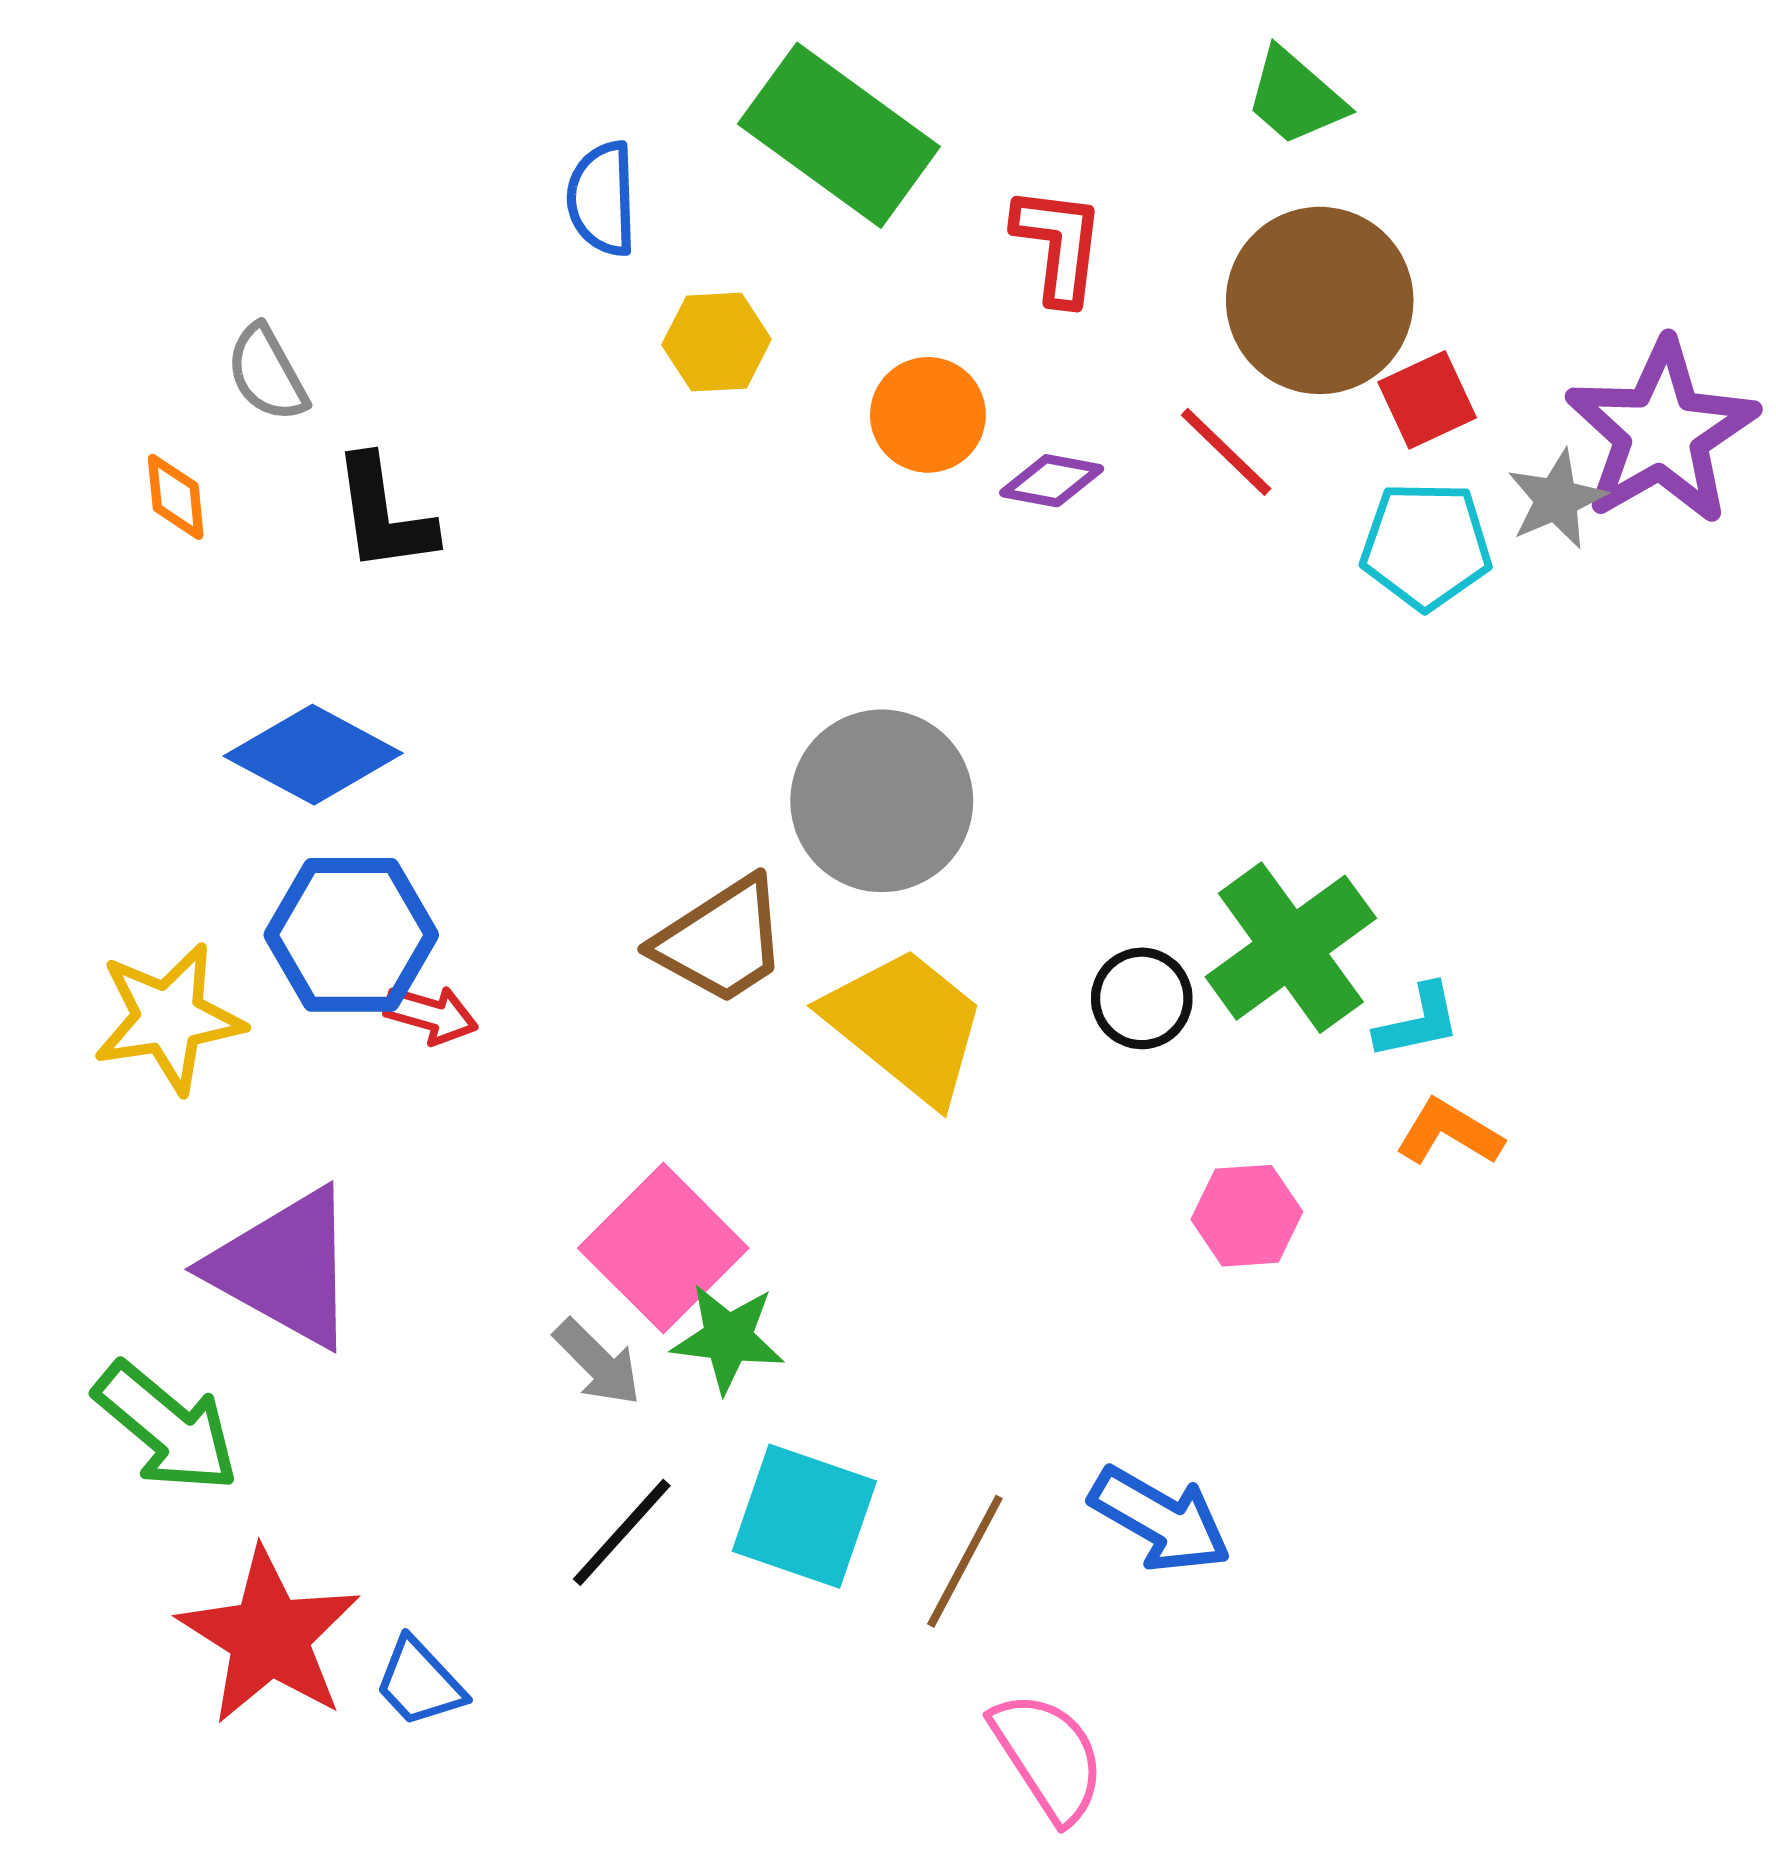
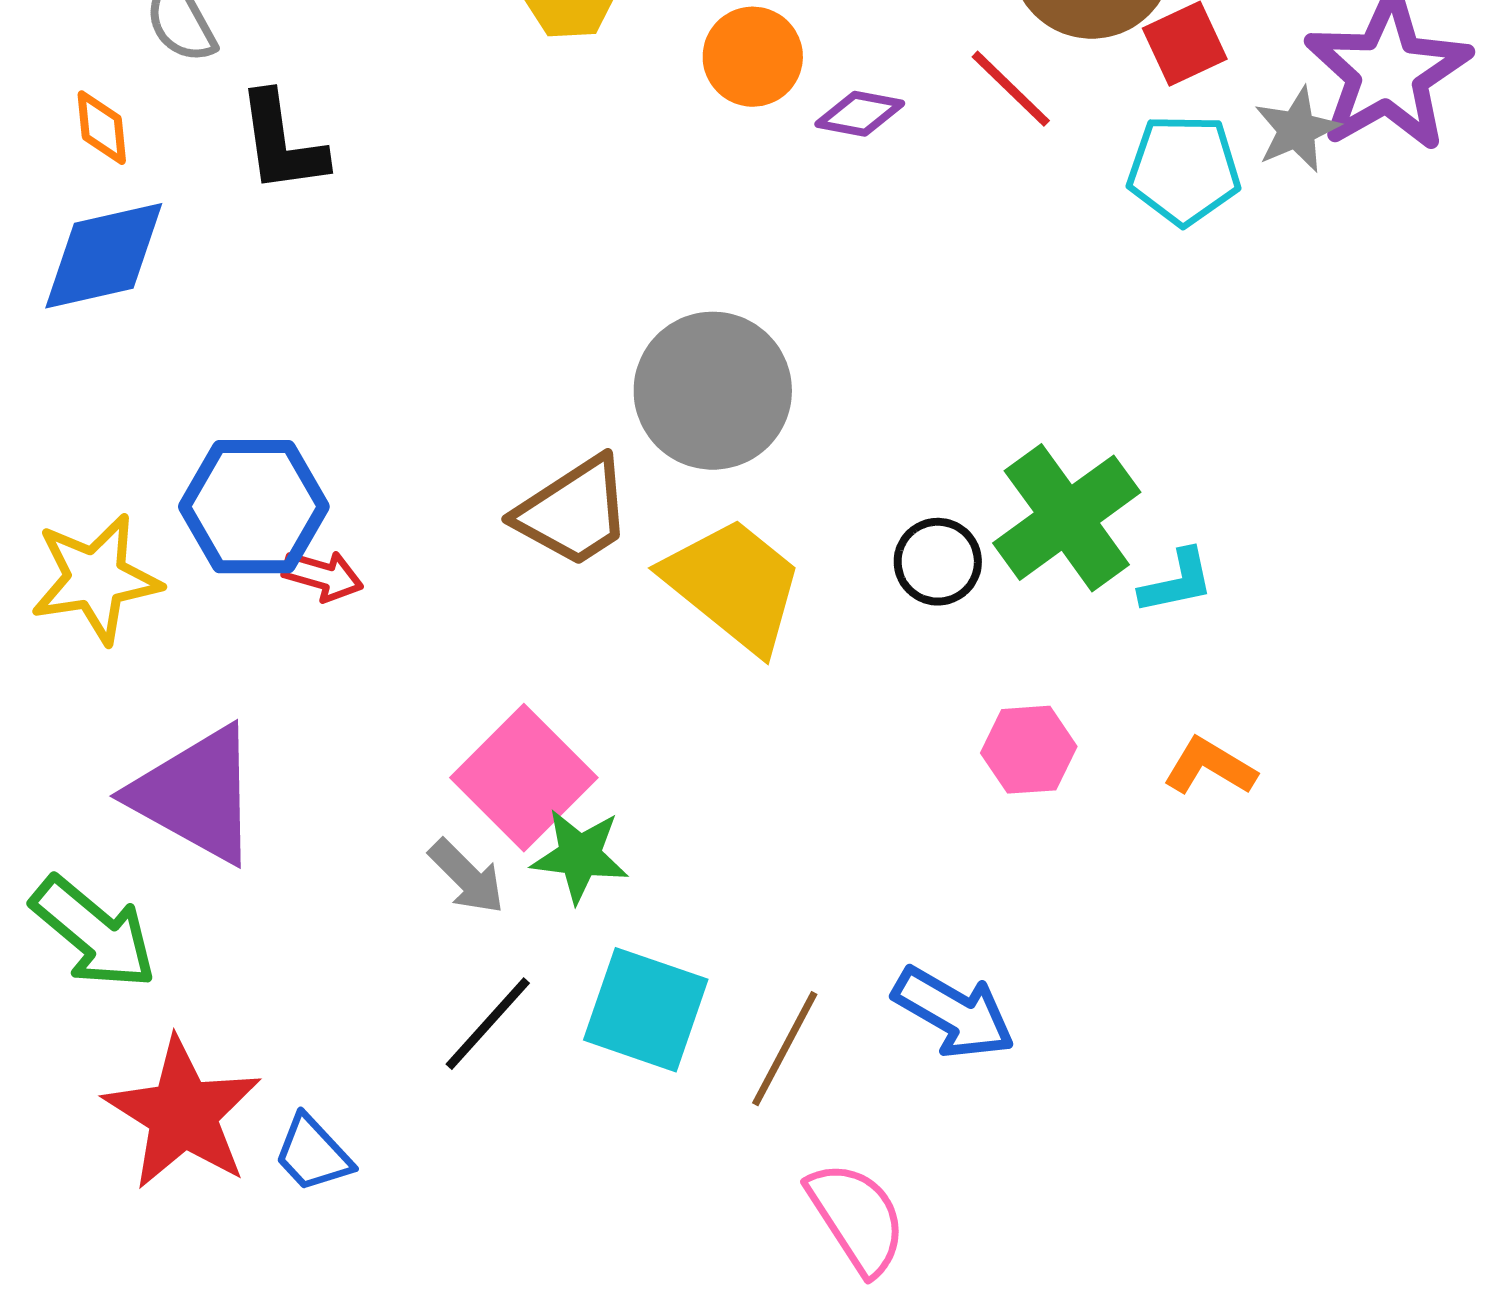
blue diamond: (313, 755) -> (104, 256), moved, turned -41
orange L-shape: (1449, 1132) -> (1210, 767), moved

